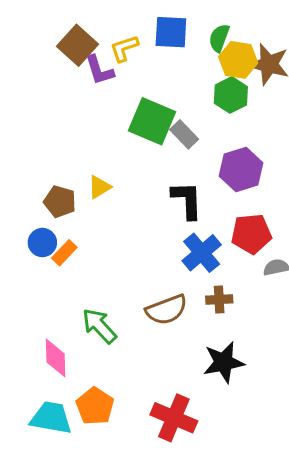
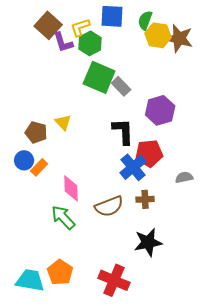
green hexagon: (231, 95) -> (90, 43), moved
yellow triangle: (99, 187) -> (63, 122), turned -42
red pentagon: (251, 234) -> (149, 153), moved
pink diamond: (56, 358) -> (71, 188), moved

